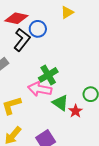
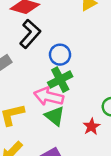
blue circle: (38, 29) -> (60, 55), moved
green triangle: (60, 103) -> (55, 116), moved

